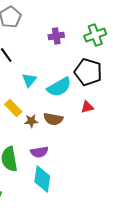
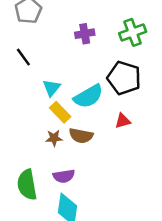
yellow rectangle: (13, 108) -> (60, 112), moved

